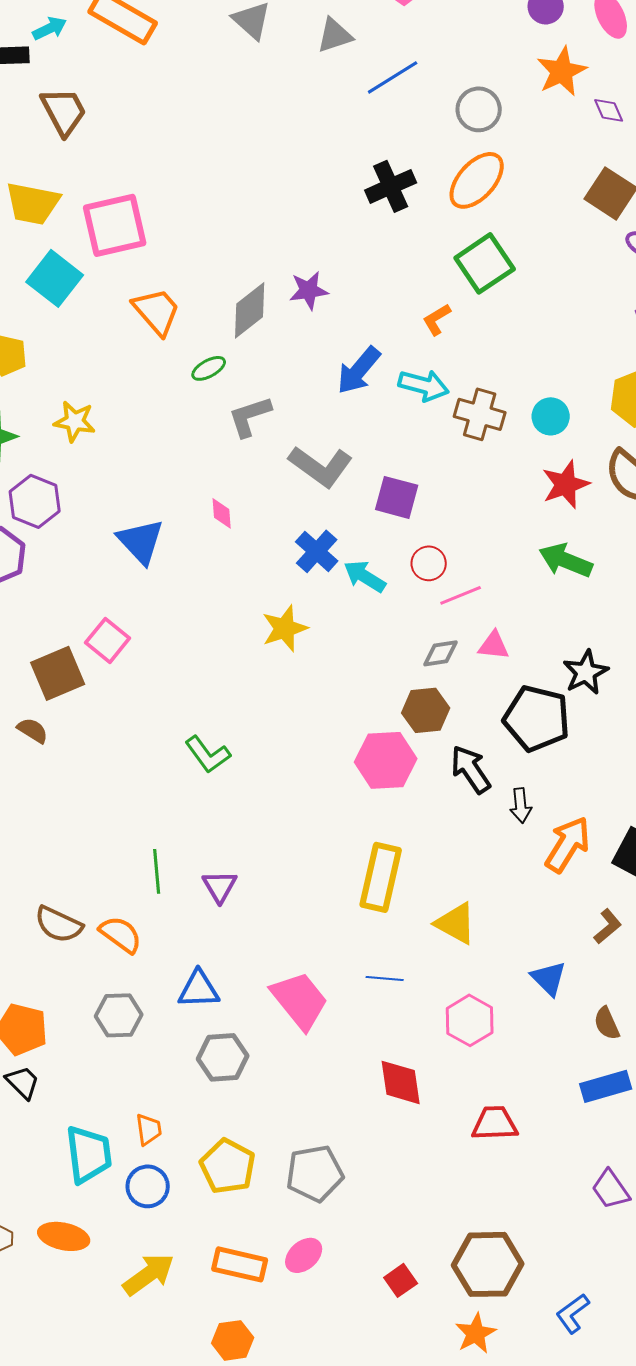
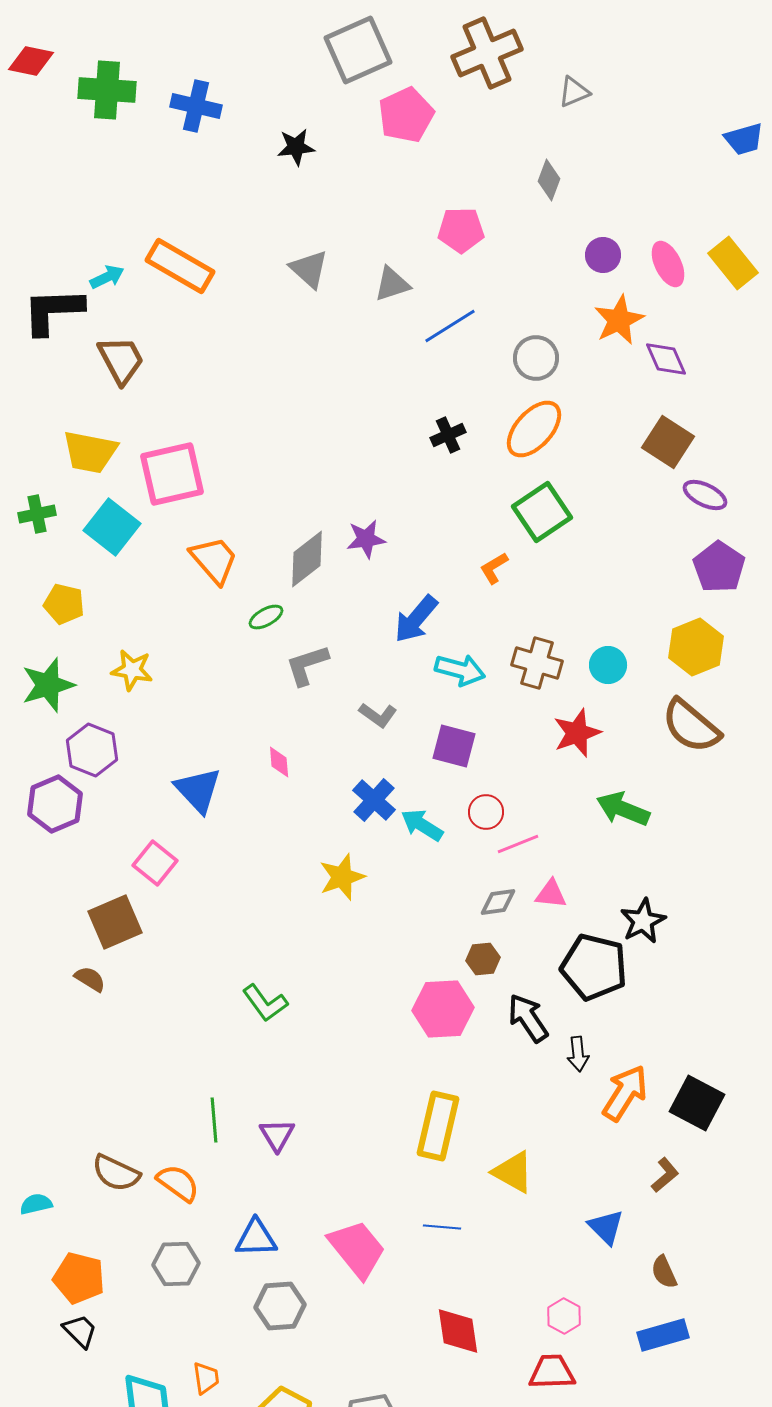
purple diamond: (609, 110) -> (666, 359), size x1.4
black cross: (391, 186) -> (448, 435), size x0.7
cyan arrow: (424, 385) -> (460, 670), moved
gray L-shape: (321, 466) -> (378, 715), size x0.6
red star: (566, 484) -> (577, 733), moved
pink square: (108, 640) -> (155, 863), moved
brown hexagon: (426, 710) -> (483, 959), size x0.7
pink hexagon: (470, 1020) -> (564, 1316), moved, size x0.7

